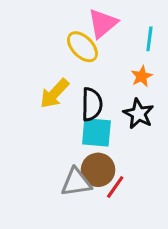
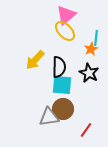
cyan line: (149, 39) -> (96, 38), moved
yellow ellipse: (82, 47) -> (65, 31), moved
red line: (115, 187) -> (86, 130), moved

